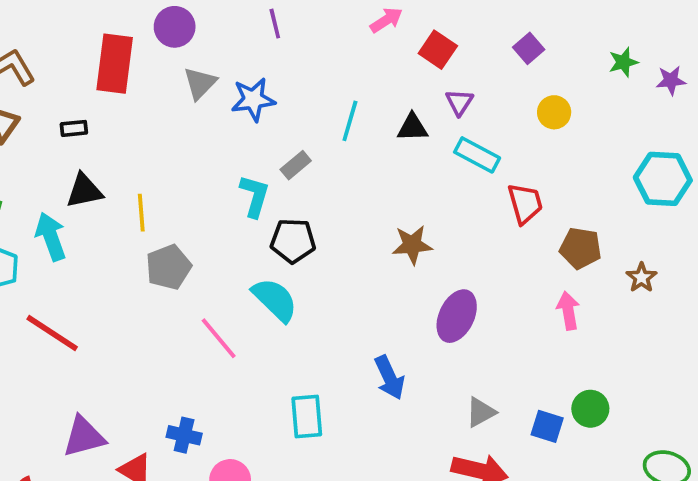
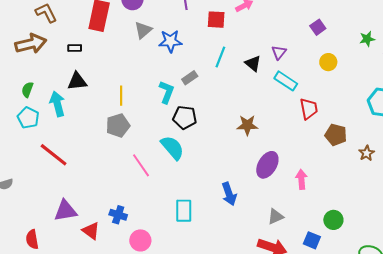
red square: (438, 50) -> (216, 20), moved, turned -36
black triangle: (412, 128) -> (253, 63), turned 36
yellow line: (141, 213) -> (121, 96), moved
pink arrow: (568, 311) -> (301, 179), moved
blue square: (547, 426) -> (312, 240), moved

